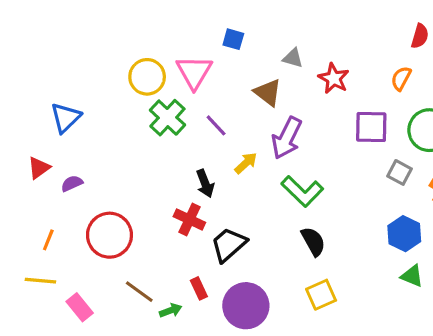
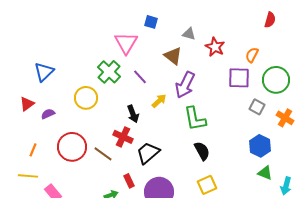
yellow circle: (147, 77) -> (86, 98), moved
orange semicircle: (401, 78) -> (252, 55), moved
green L-shape: (302, 191) -> (195, 119), turned 36
brown line: (139, 292) -> (103, 154), moved

